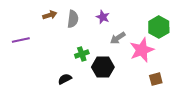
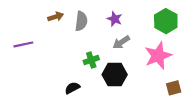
green hexagon: (159, 27) -> (166, 21), moved
gray arrow: (118, 38) -> (121, 42), moved

